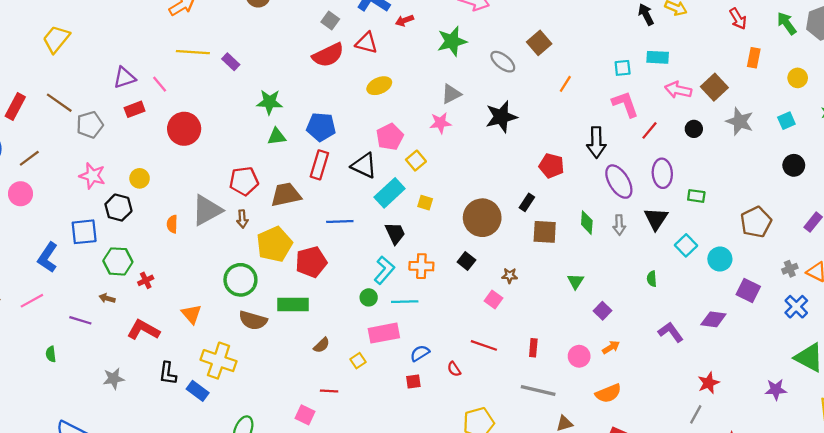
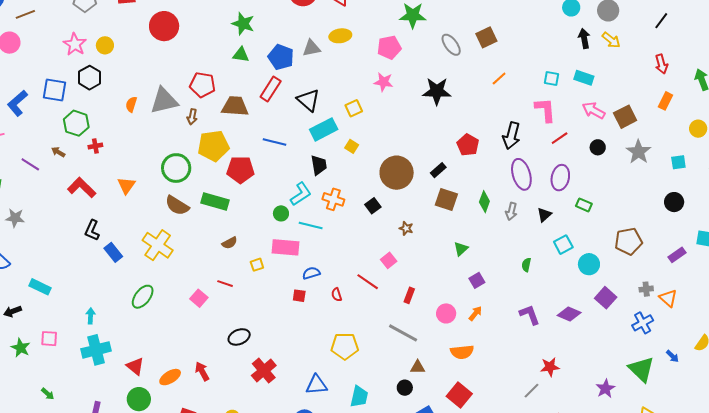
gray triangle: (451, 94) -> (311, 48), moved
pink pentagon: (390, 137) -> (389, 47), moved
yellow circle: (140, 178) -> (105, 45), moved
black triangle: (656, 219) -> (544, 215), size x0.7
pink square: (494, 300) -> (389, 260), moved
orange arrow: (611, 347) -> (475, 313), turned -35
yellow cross: (219, 361) -> (158, 245), moved
gray star: (114, 379) -> (15, 218), moved
purple star: (776, 390) -> (605, 389), turned 30

